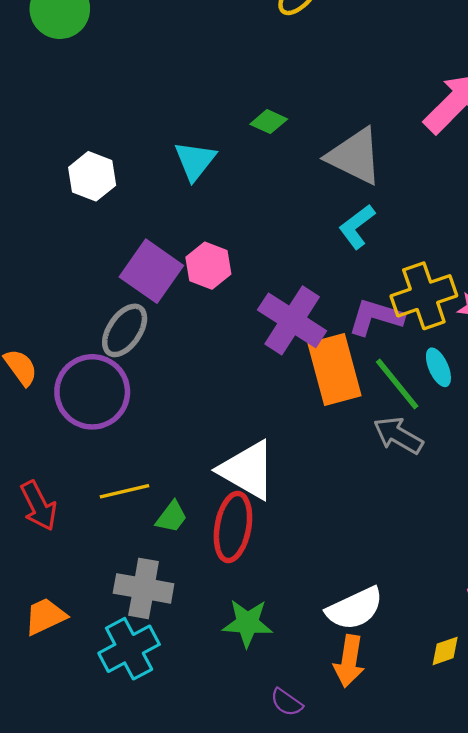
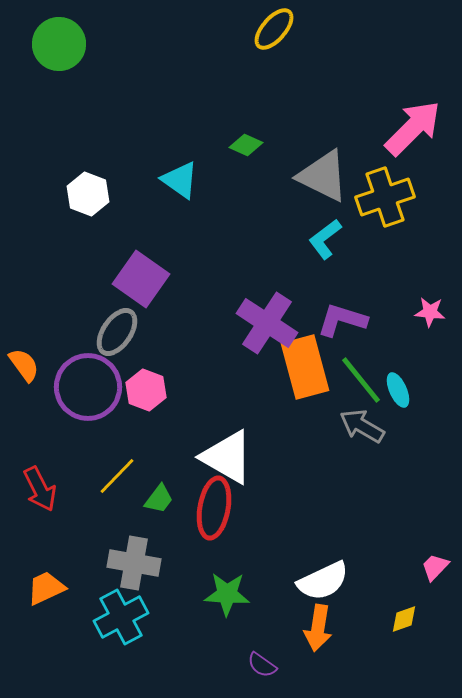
cyan triangle: (195, 161) -> (180, 180), turned -33
pink hexagon: (208, 266) -> (146, 390), moved
yellow cross: (424, 296) -> (385, 197), moved
cyan ellipse: (438, 367) -> (398, 390), moved
yellow line: (125, 491) -> (117, 476), turned -33

